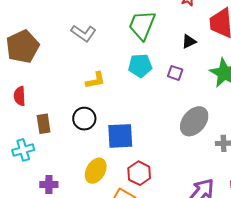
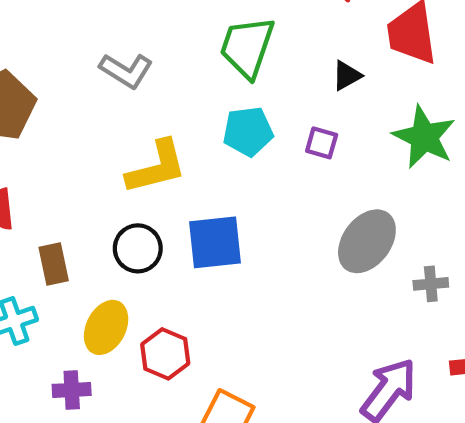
yellow L-shape: (95, 80) -> (156, 167), size x1.5
blue square: (120, 136) -> (215, 242), moved
yellow ellipse: (96, 171) -> (106, 327), moved
red hexagon: (139, 173) -> (165, 354), moved

